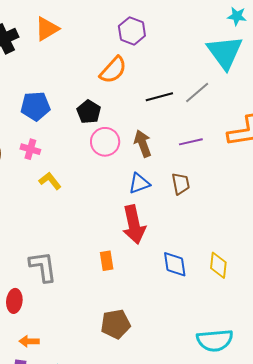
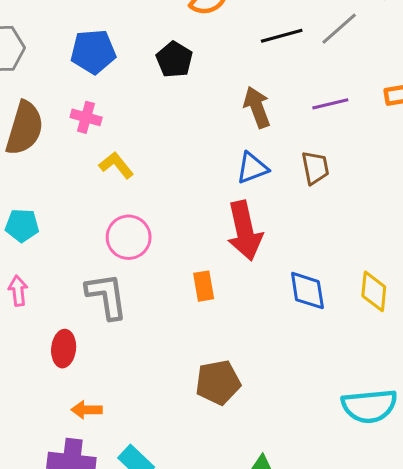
pink circle: (105, 142) -> (129, 237), moved

